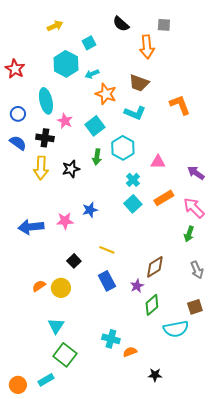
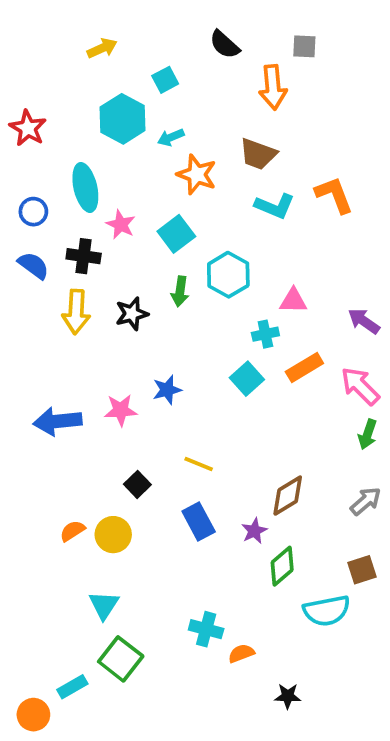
cyan L-shape: (135, 113) -> (275, 206), moved
cyan cross: (133, 180) -> (265, 334), moved, turned 32
green arrow: (189, 234) -> (368, 434), moved
gray arrow: (197, 270) -> (366, 501), turned -108
cyan rectangle: (46, 380) -> (72, 687), moved

